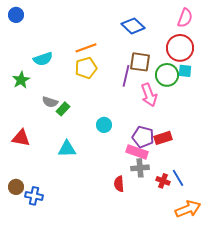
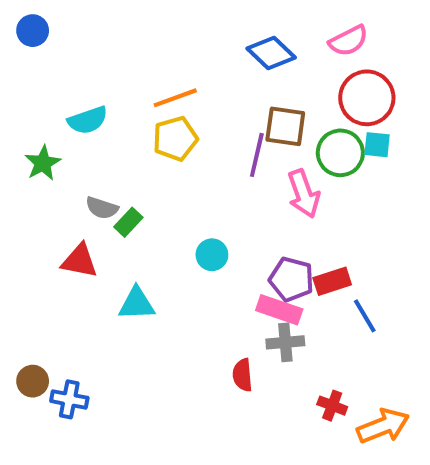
pink semicircle: (185, 18) -> (348, 41), moved, turned 42
red triangle: (21, 138) -> (79, 261), moved
blue line: (178, 178) -> (365, 316), moved
red cross: (163, 181) -> (332, 406), moved

